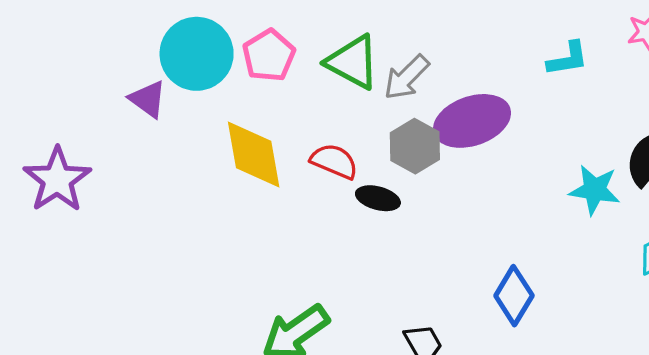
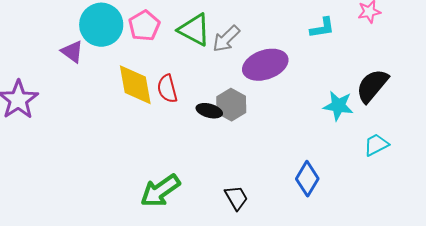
gray hexagon: (415, 146) -> (231, 105), moved
red semicircle: (334, 161) -> (167, 89), moved, turned -128
blue diamond: (514, 296) -> (307, 179), moved

